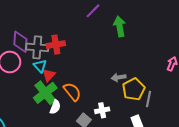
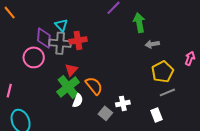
cyan triangle: (40, 66) -> (61, 25), moved
gray arrow: (119, 77) -> (152, 44), moved
yellow pentagon: (134, 89) -> (162, 72), moved
gray line: (148, 99) -> (167, 92), turned 56

